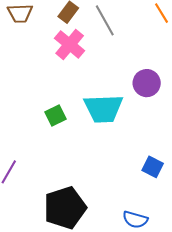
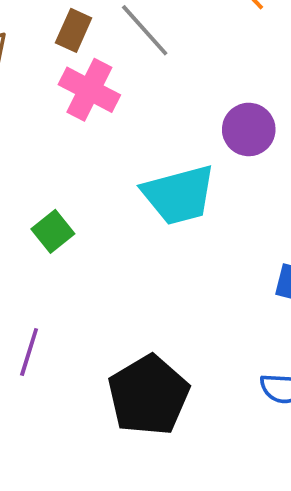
green square: (56, 116) -> (53, 231), moved

